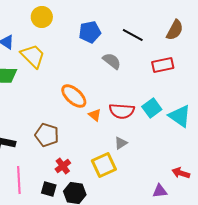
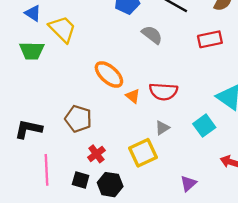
cyan square: (152, 108) -> (204, 126), moved
purple triangle: (160, 191) -> (188, 183), moved, turned -35

